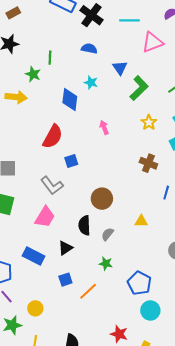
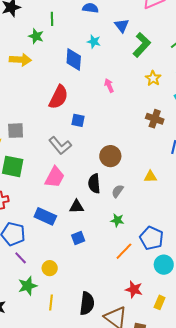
blue square: (71, 161) -> (78, 120), turned 32
black triangle: (65, 248) -> (77, 207), turned 35
orange line: (88, 291) -> (124, 251), moved

